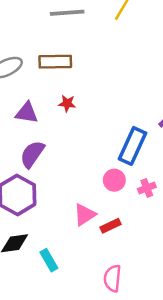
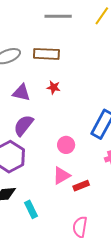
pink circle: (114, 180) -> (66, 145), moved

